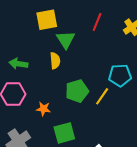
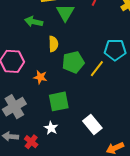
yellow semicircle: (55, 61) -> (53, 44), moved
green arrow: (18, 64) -> (34, 22), moved

